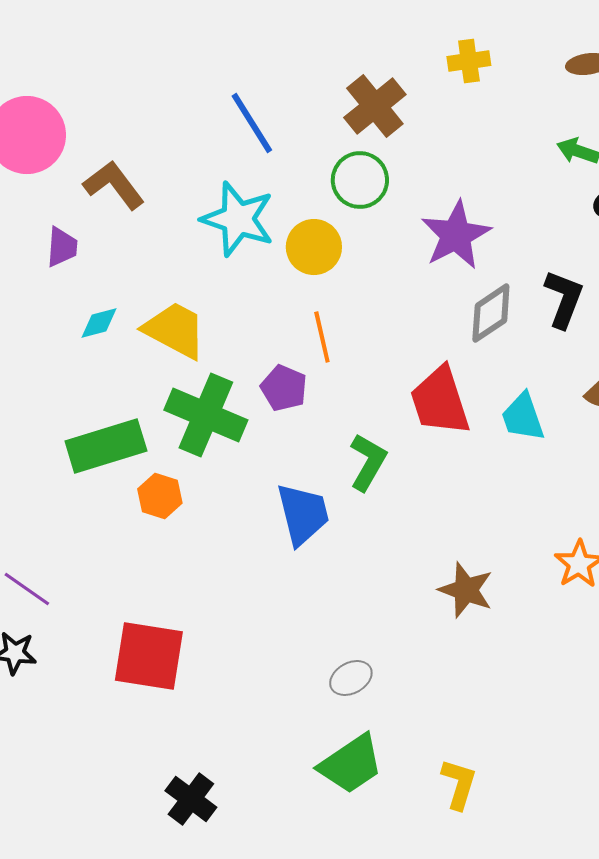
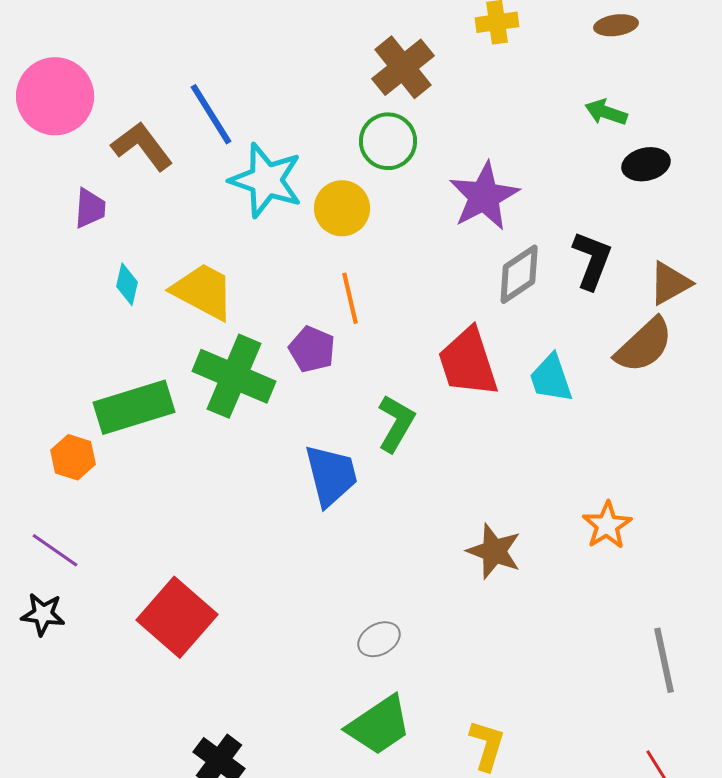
blue line: (252, 123) -> (211, 114), moved
cyan diamond: (99, 323) -> (127, 284), turned -63
orange hexagon: (160, 496) -> (73, 457), moved
red square: (149, 656) -> (177, 617), turned 32

